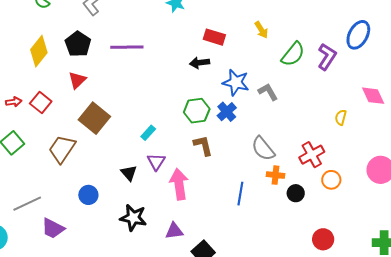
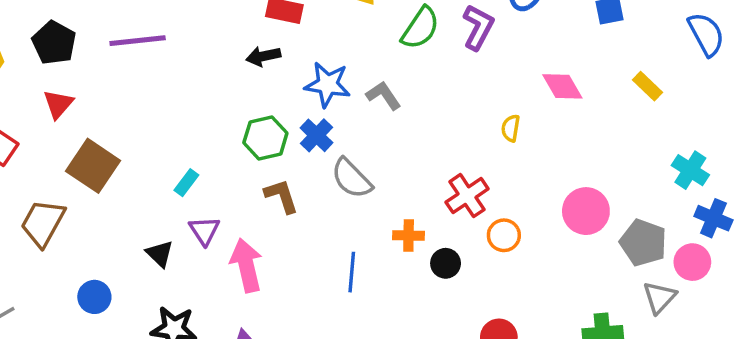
gray semicircle: (263, 149) -> (352, 178), moved

